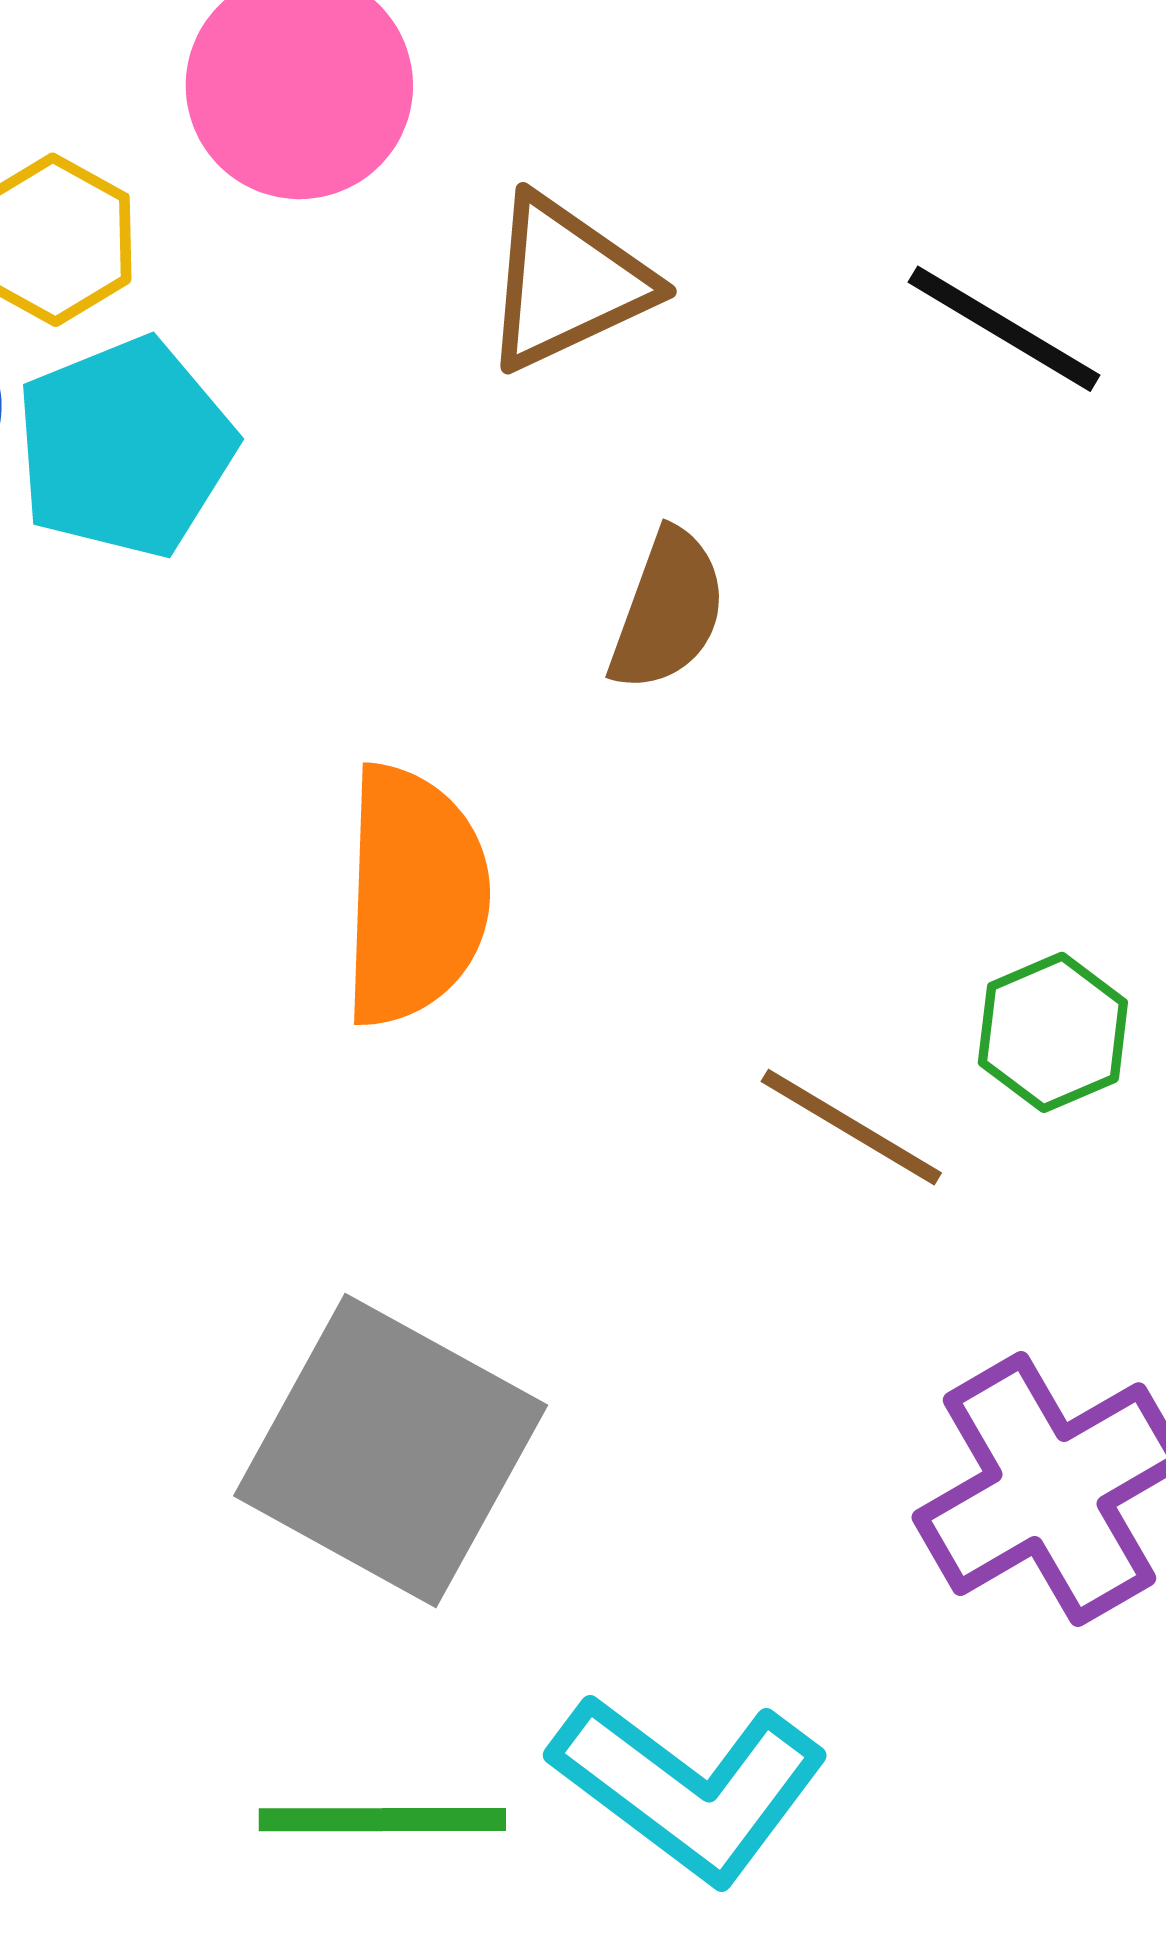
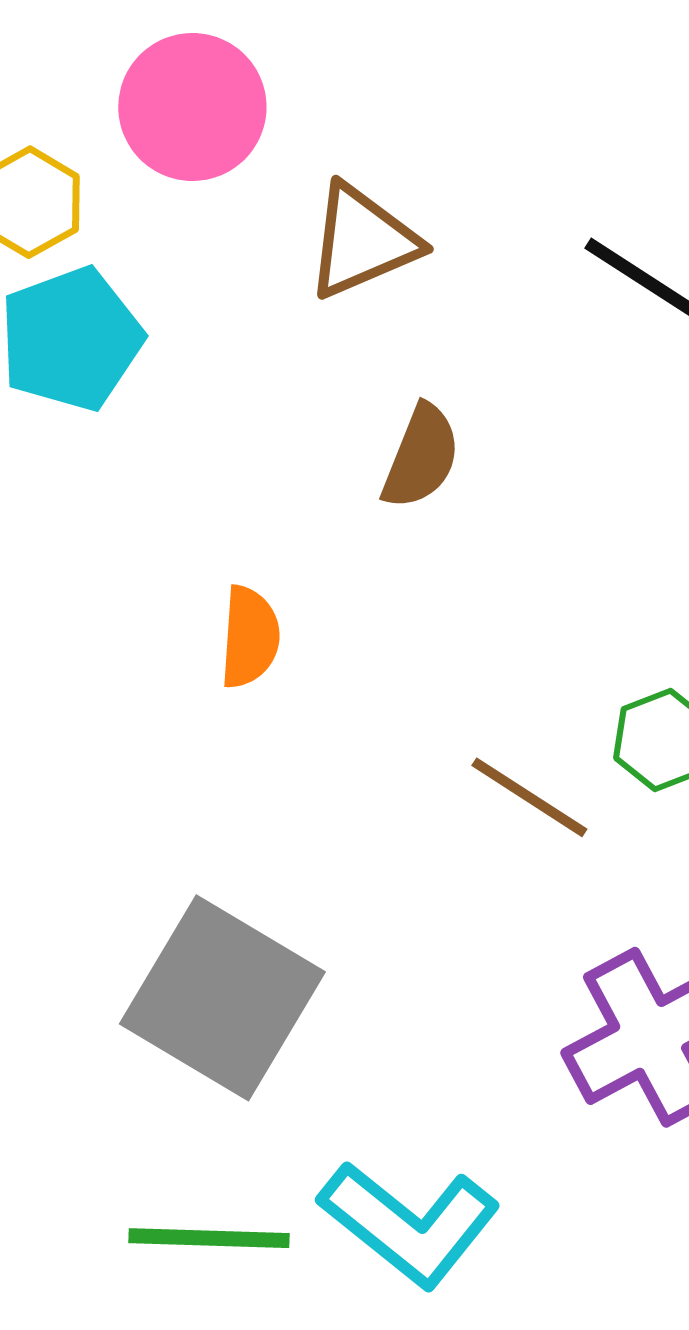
orange semicircle: (414, 895) -> (250, 637), size x0.6

